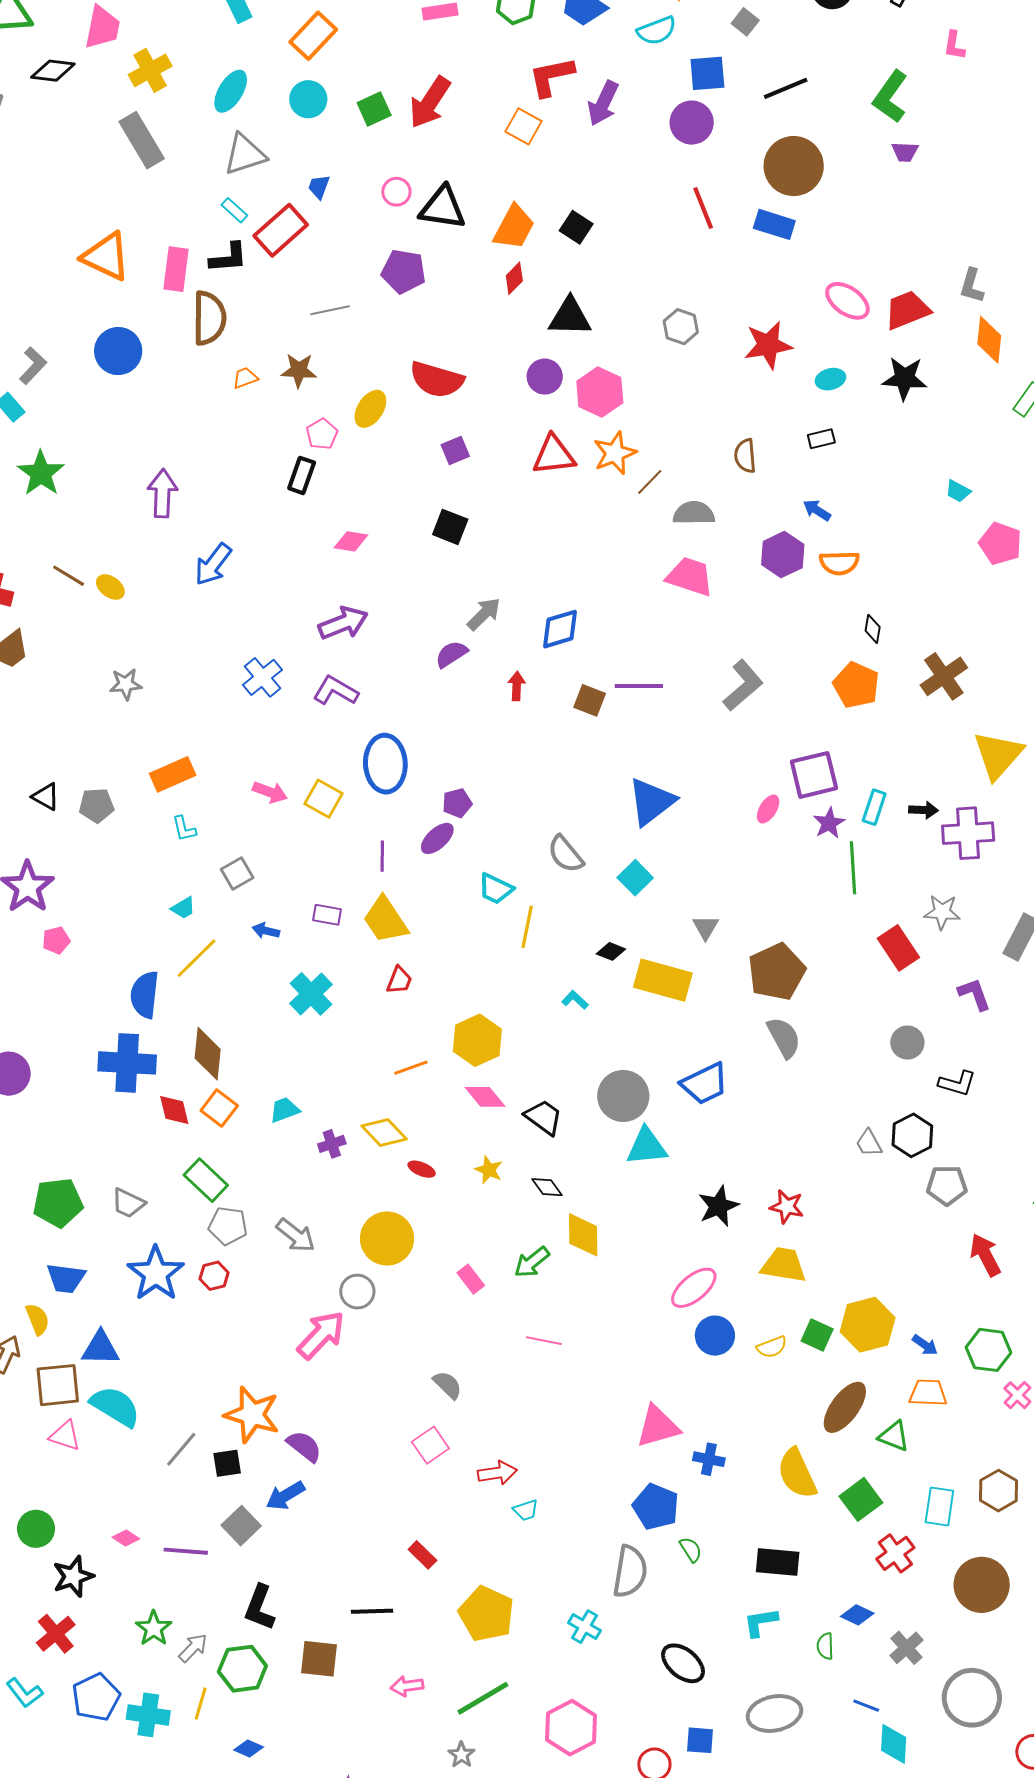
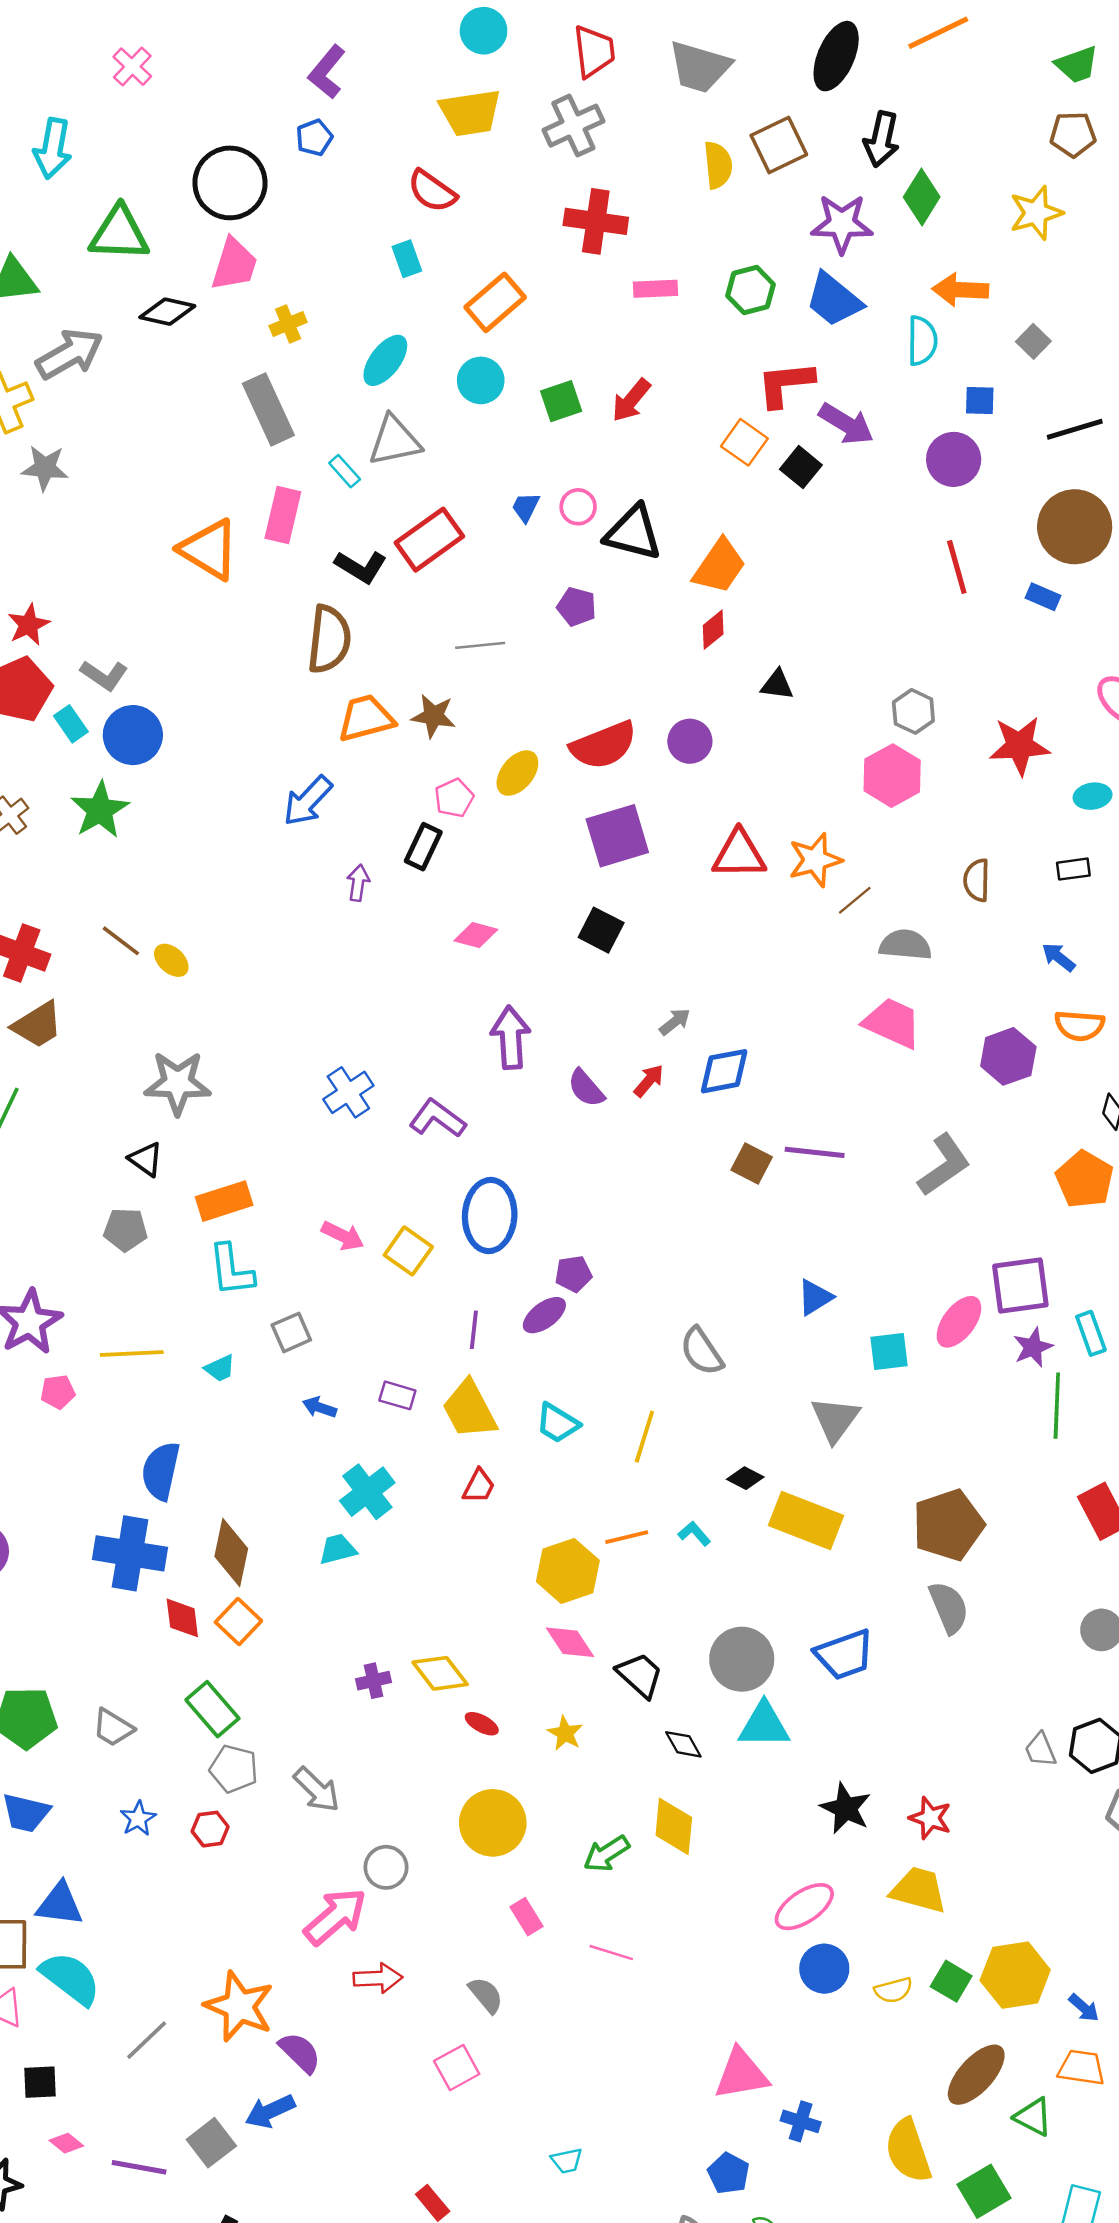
cyan semicircle: (657, 31) -> (922, 341), turned -75
yellow cross: (150, 70) -> (288, 324), size x0.7
blue square: (707, 73) -> (980, 400), size x0.7
red arrow: (430, 102) -> (631, 400), size x0.7
purple arrow: (603, 103) -> (846, 424), turned -90
blue trapezoid: (319, 187) -> (526, 507), moved
cyan rectangle: (234, 210) -> (345, 471), moved
blue rectangle: (774, 224) -> (1043, 597), size x0.7
black square: (576, 227) -> (801, 467), moved
black L-shape: (228, 258) -> (361, 567), turned 30
pink rectangle: (176, 269) -> (283, 515), moved
purple pentagon: (404, 271) -> (577, 607), size x0.7
black triangle: (570, 317) -> (777, 685), size x0.6
blue circle: (118, 351) -> (133, 735), moved
gray L-shape: (33, 366) -> (104, 675), turned 75
purple circle: (545, 377) -> (690, 741), moved
orange trapezoid: (245, 378) -> (366, 718), size x1.8
red semicircle: (437, 380) -> (604, 745), turned -44
pink hexagon: (600, 392) -> (892, 776), moved
purple square: (455, 450) -> (617, 836), size x1.8
purple arrow: (162, 493) -> (358, 883), moved, size x0.6
purple hexagon: (783, 555) -> (1008, 1056), moved
blue arrow: (213, 564) -> (308, 801), moved
gray arrow: (484, 614) -> (675, 1022), moved, size x0.7
purple arrow: (343, 623) -> (511, 1038), moved, turned -78
purple semicircle: (451, 654) -> (586, 1088), turned -104
gray star: (126, 684) -> (178, 1083), size x1.6
red arrow: (517, 686) -> (649, 1081), moved, turned 32
black triangle: (46, 797) -> (146, 1159), moved
blue triangle: (651, 802) -> (815, 1297), size x0.6
cyan rectangle: (874, 807) -> (1091, 1333), turned -44
pink ellipse: (768, 809) -> (959, 1322), size x1.5
cyan L-shape: (184, 829) -> (231, 1270), size x1.6
cyan square: (635, 878) -> (889, 1351), moved, turned 32
cyan trapezoid: (496, 889) -> (558, 1423), moved
gray triangle: (706, 927) -> (835, 1419), moved, size x1.5
yellow line: (197, 958) -> (132, 1354), moved, turned 36
orange line: (411, 1068) -> (627, 1537), moved
cyan trapezoid: (284, 1110) -> (338, 1549), moved
black diamond: (547, 1187) -> (683, 1744), moved
black star: (719, 1206) -> (846, 1808), turned -30
yellow circle: (387, 1239) -> (493, 1823), moved
blue star: (156, 1274) -> (138, 1819), size x0.5
pink rectangle: (471, 1279) -> (526, 1917), moved
black square: (227, 1463) -> (40, 2082), moved
red arrow: (497, 1473) -> (378, 1978), moved
blue pentagon: (656, 1507) -> (729, 2173), size x0.7

